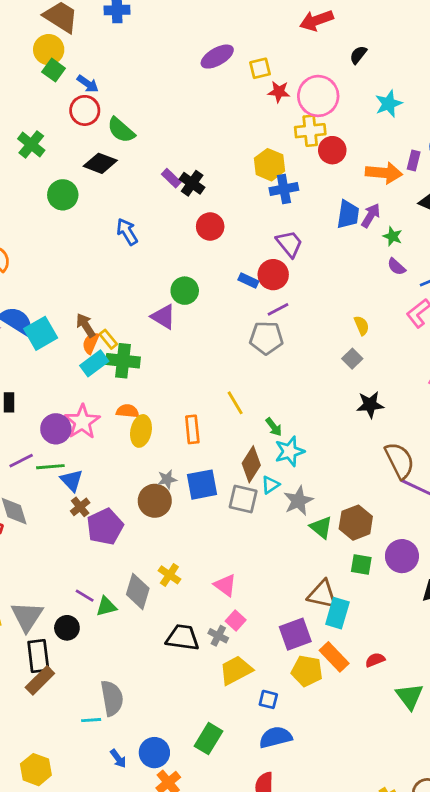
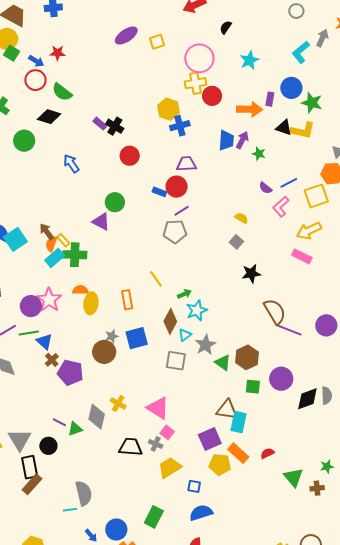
red star: (279, 92) -> (58, 53), moved
purple trapezoid: (289, 244) -> (186, 164), turned -50
purple semicircle: (396, 267) -> (266, 188), moved
yellow semicircle: (362, 325) -> (241, 218), turned -32
green arrow: (274, 427) -> (184, 294), turned -72
gray square: (243, 499) -> (176, 361), moved
purple pentagon: (105, 527) -> (70, 373), turned -30
pink triangle: (225, 585) -> (158, 408), size x1.4

